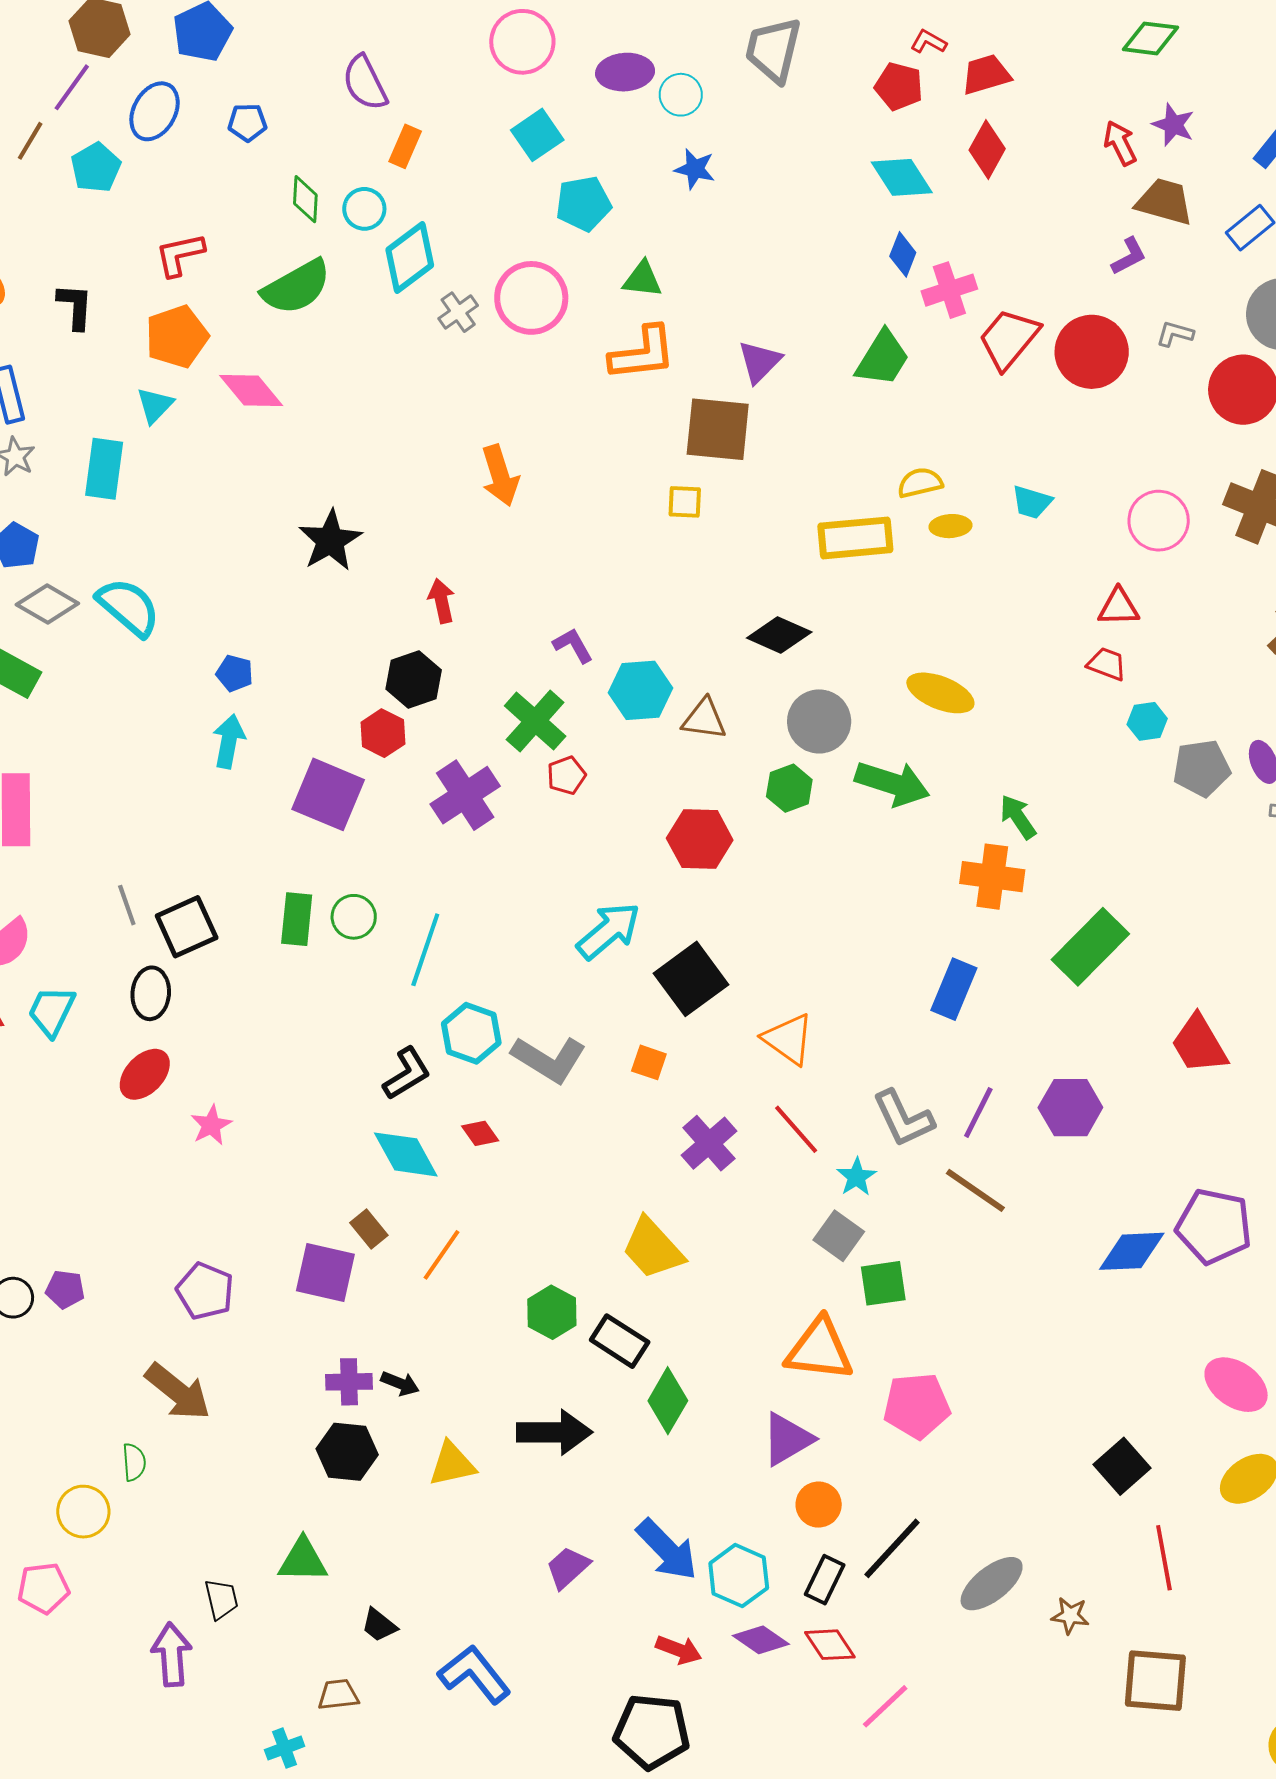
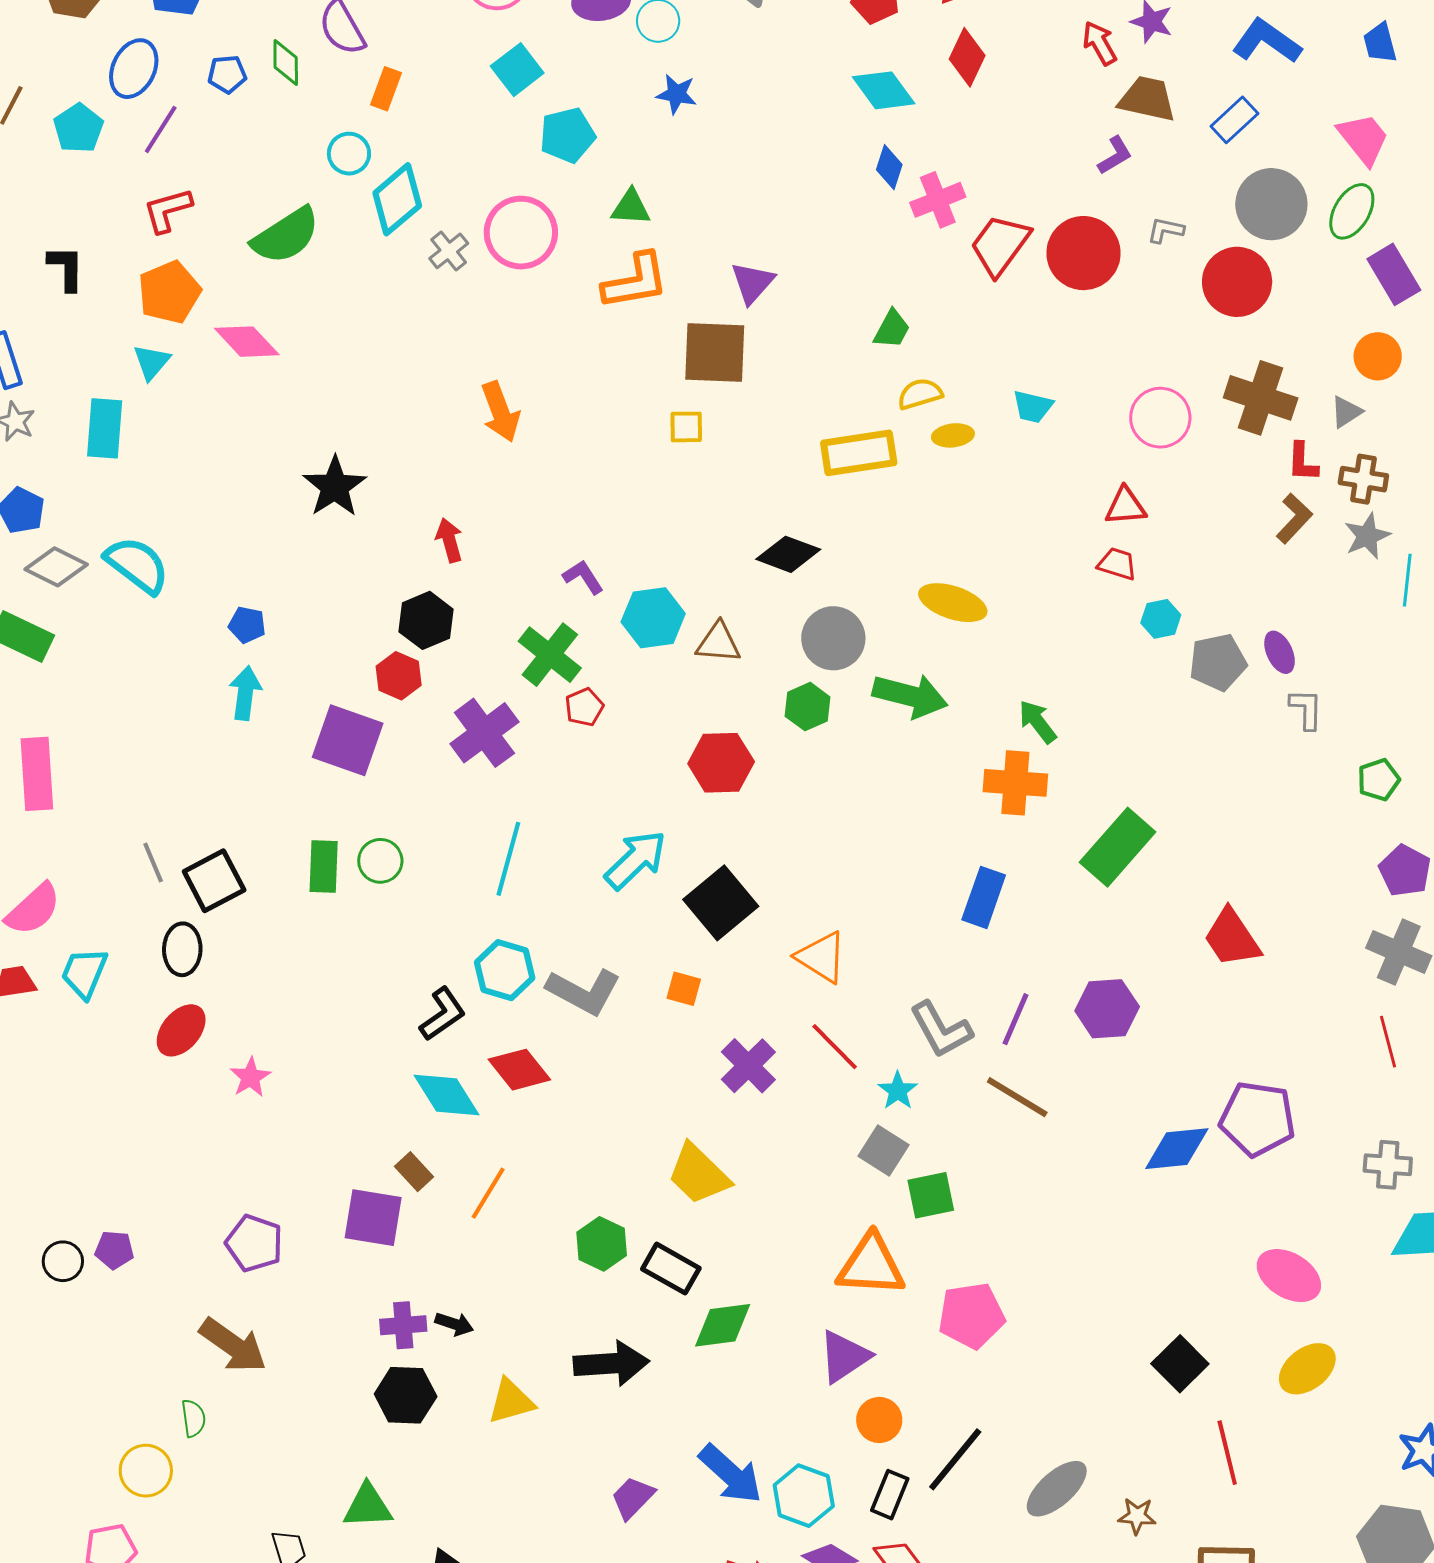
purple line: (72, 87) -> (161, 129), moved
green diamond: (305, 199) -> (286, 62), moved
green trapezoid: (883, 358) -> (892, 329), moved, size x0.7
cyan line: (425, 950) -> (508, 859), moved
red diamond: (480, 1133) -> (519, 1070), size x1.6
green diamond: (668, 1401) -> (723, 1325), turned 56

